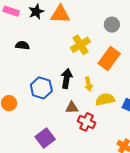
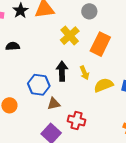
gray circle: (112, 25) -> (89, 11), moved
brown triangle: (72, 108) -> (54, 104), moved
red cross: (87, 122) -> (76, 121), moved

